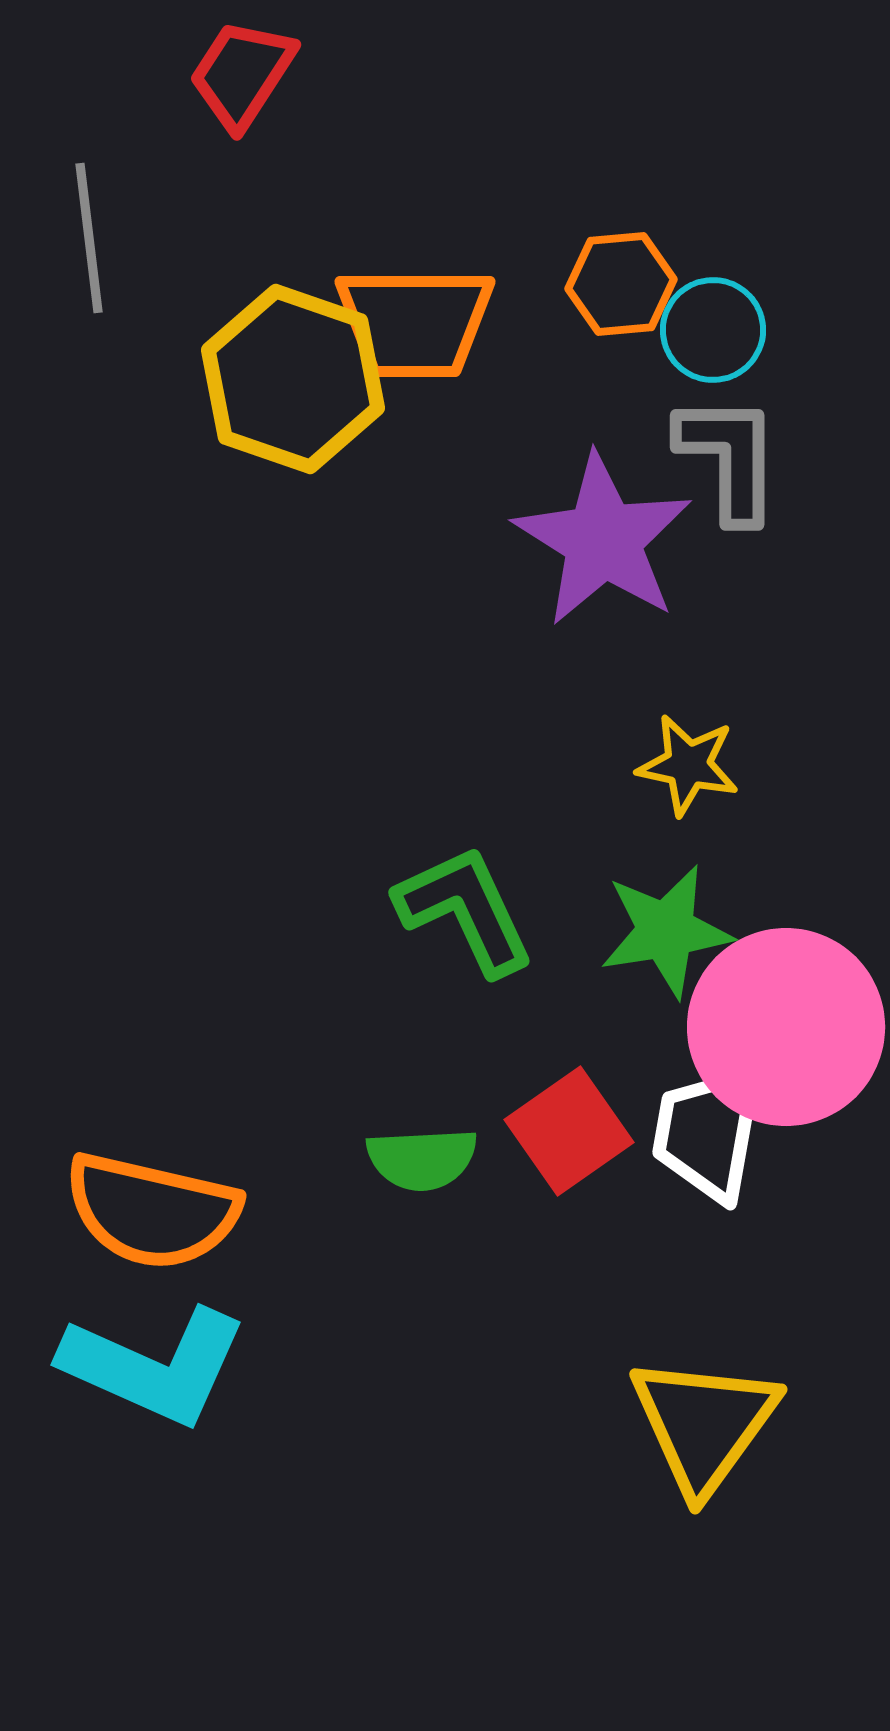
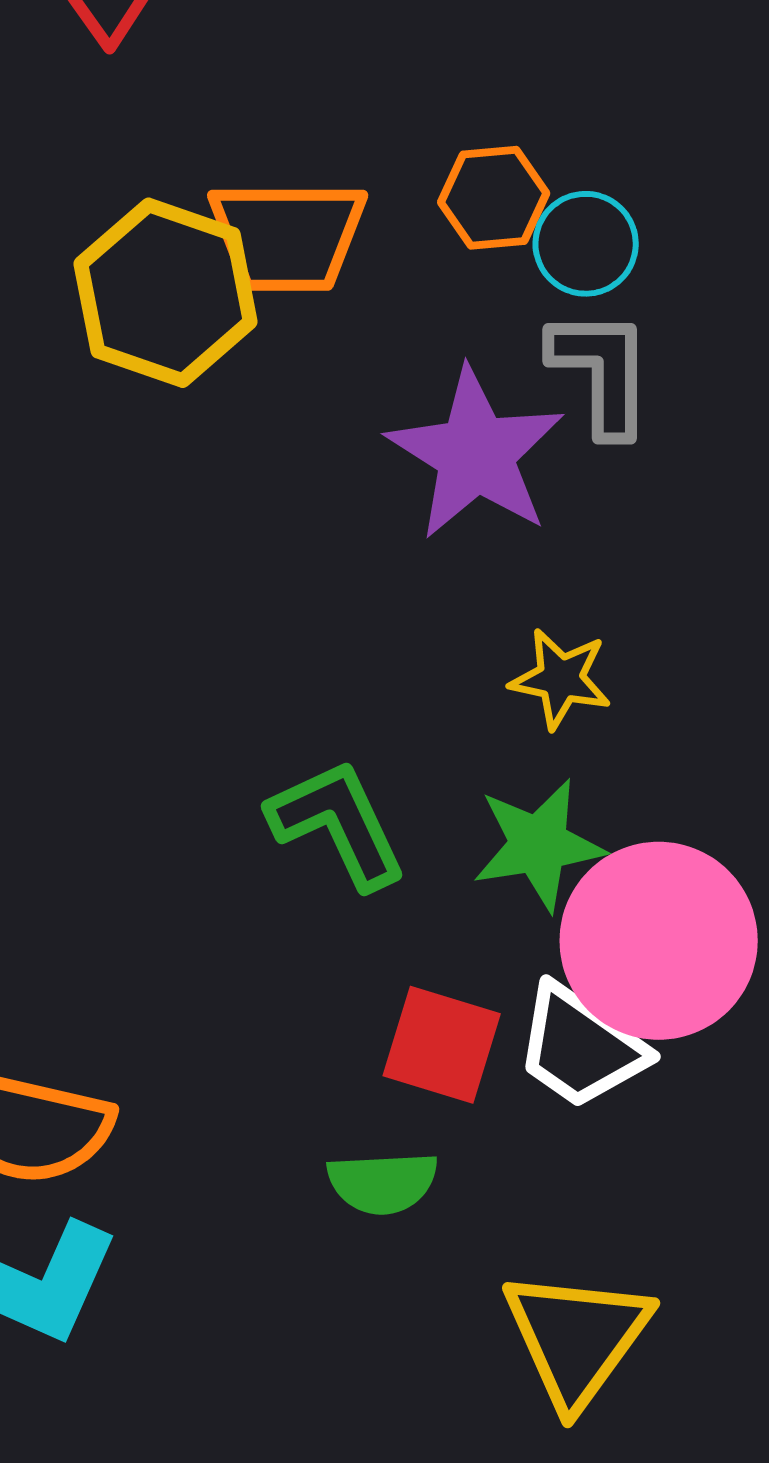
red square: (569, 1131) -> (442, 1045), turned -38
white trapezoid: (708, 1133) -> (581, 1047), turned -65
green semicircle: (422, 1159) -> (383, 1183), moved

